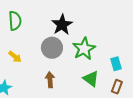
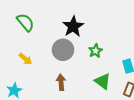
green semicircle: (15, 21) -> (25, 22), turned -36
green star: (84, 49) -> (96, 51), size x0.6

